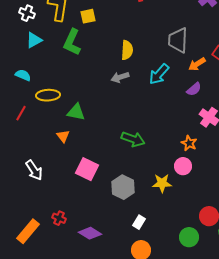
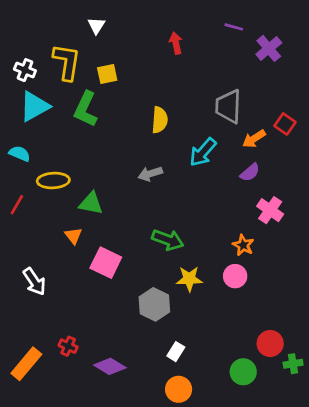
cyan triangle: (34, 40) -> (34, 106), size x1.4
gray arrow: (120, 77) -> (150, 174), moved
pink square: (87, 169) -> (106, 263), moved
yellow star: (162, 183) -> (189, 279), moved

